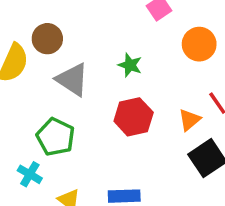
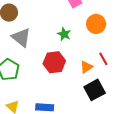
green star: (130, 65) -> (64, 34), moved

